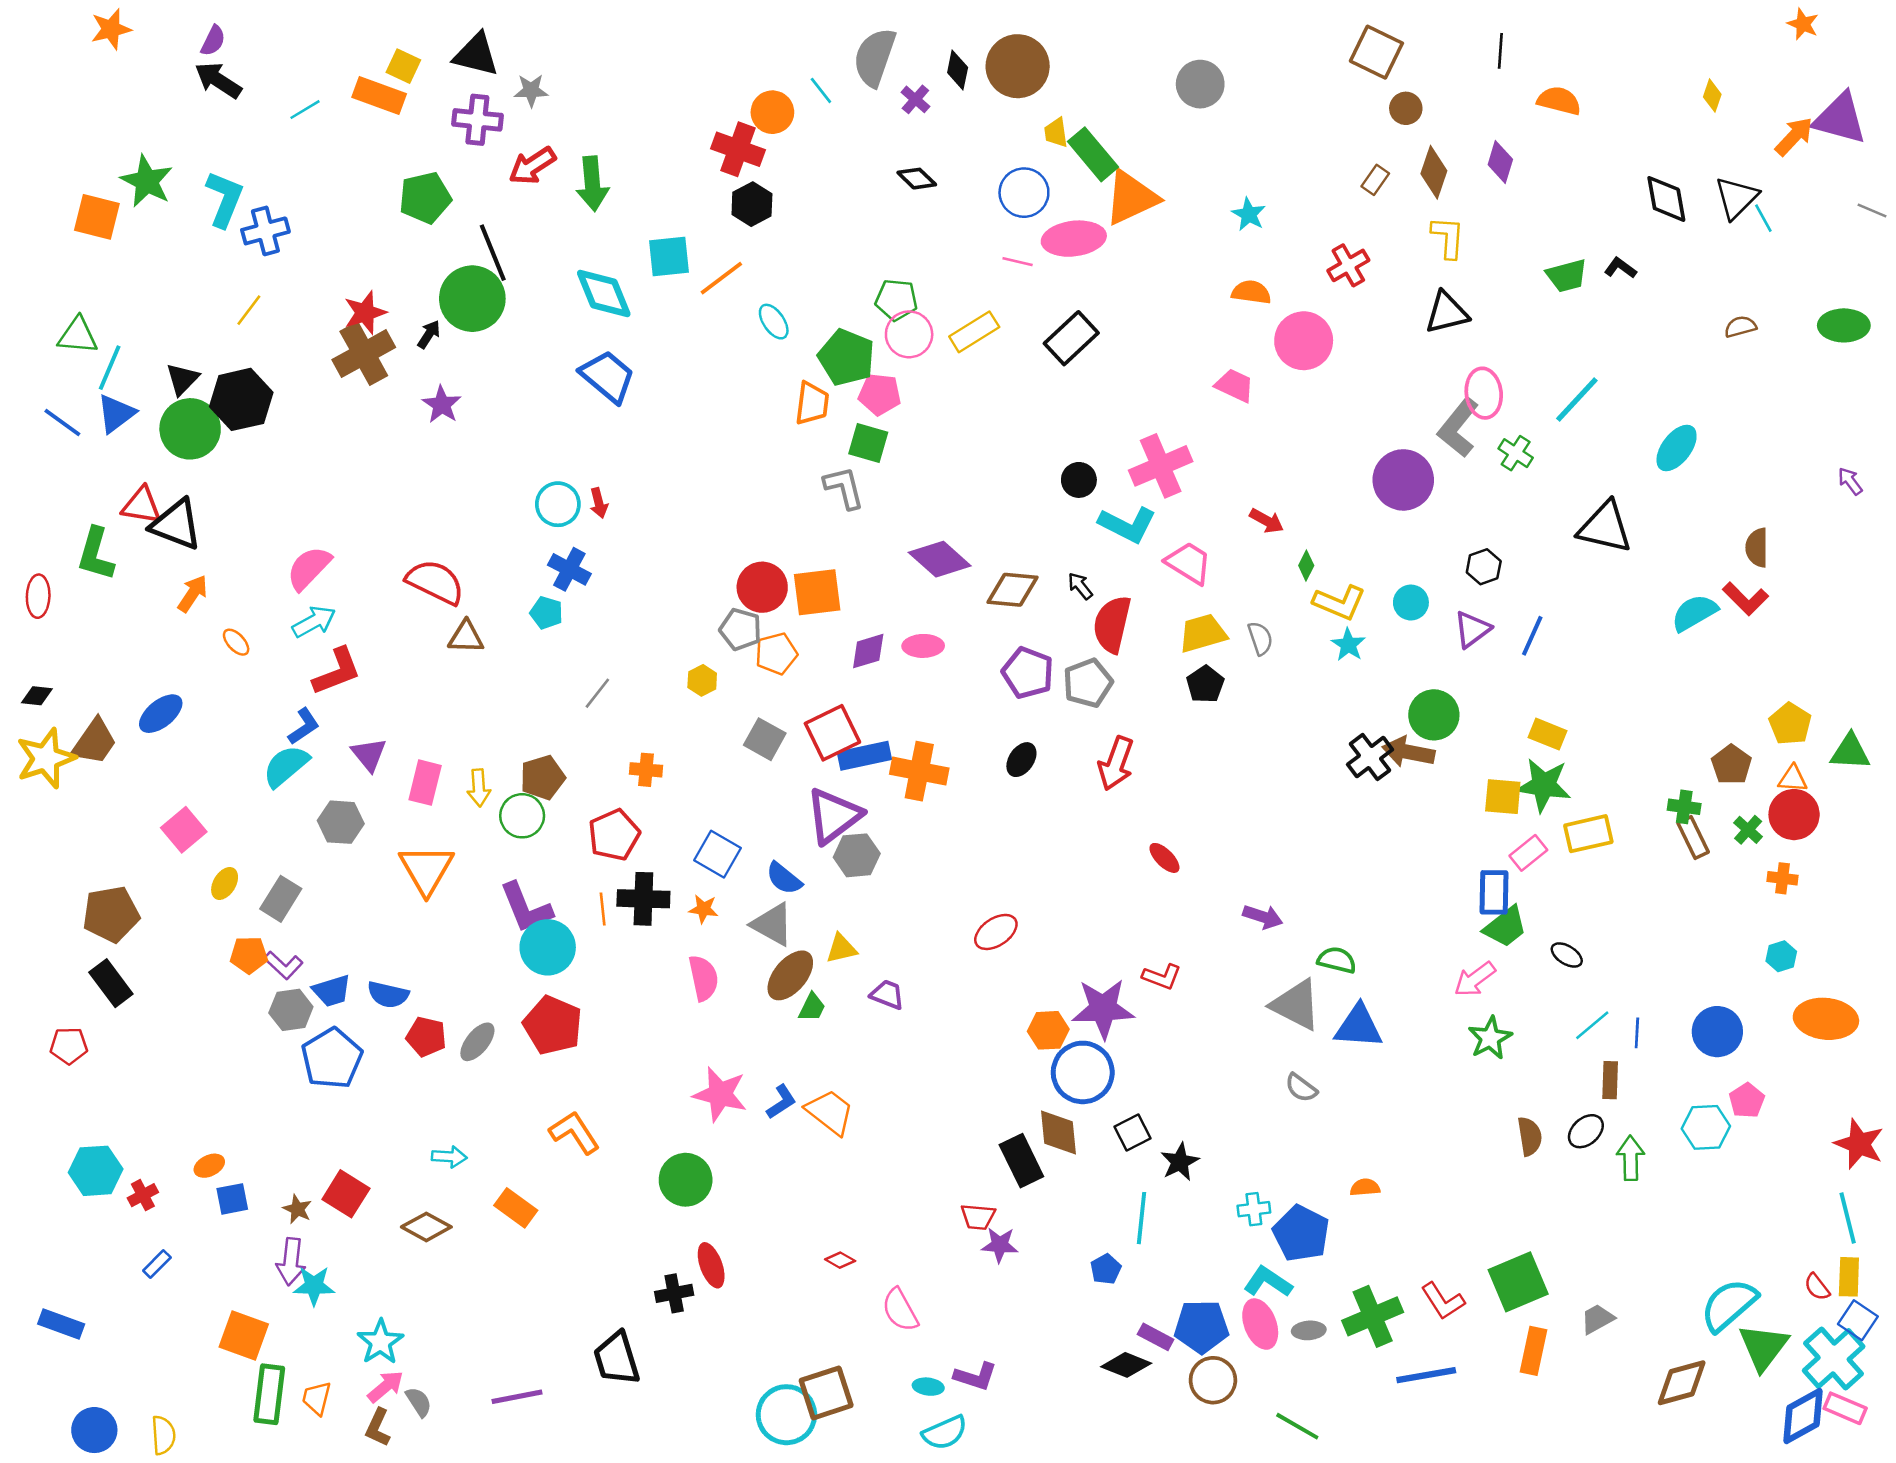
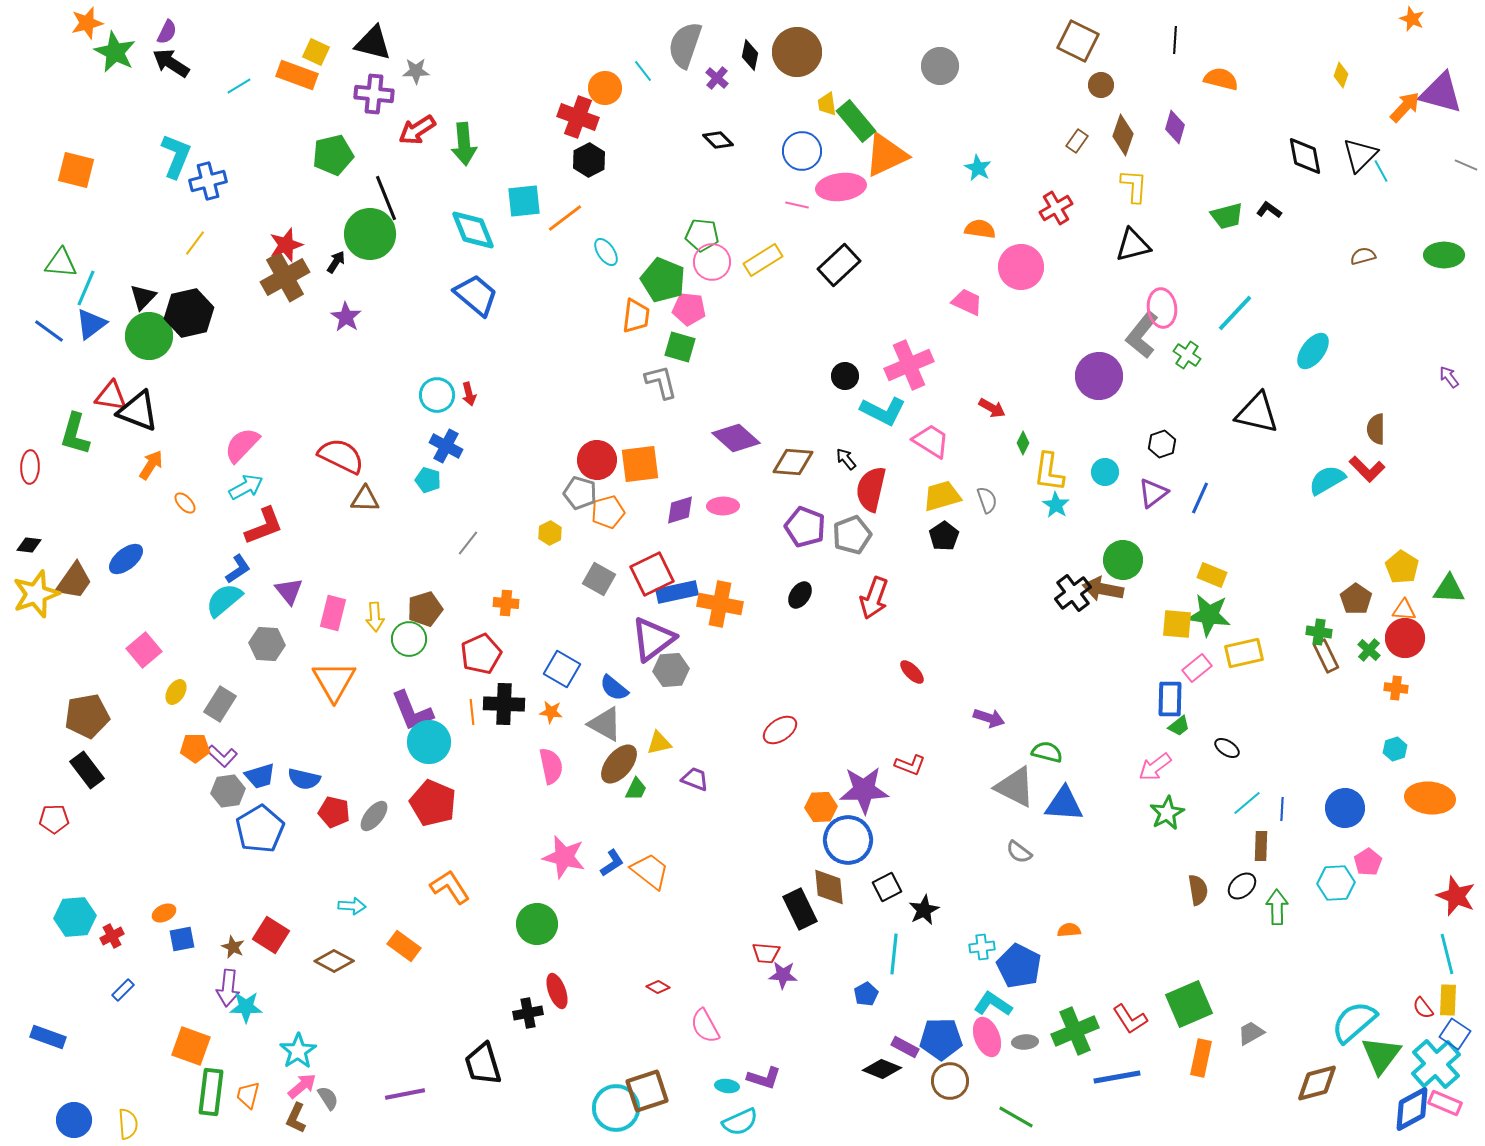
green star: (147, 181) -> (115, 52), moved
yellow L-shape: (1339, 603) -> (1049, 472), turned 75
green trapezoid: (1505, 927) -> (1179, 726), size x0.6

